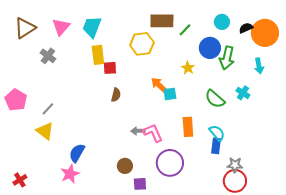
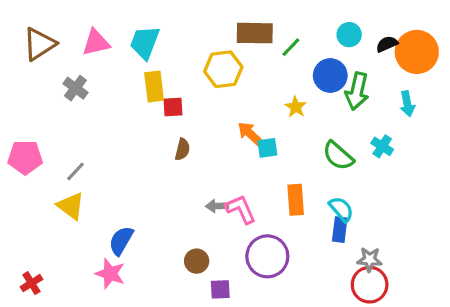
pink triangle: (61, 27) -> (96, 42), turned 36
pink pentagon: (16, 100) -> (25, 157), turned -30
pink star: (70, 174) -> (110, 274), turned -30

